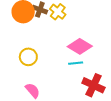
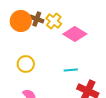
pink diamond: (80, 46) -> (75, 34), moved

